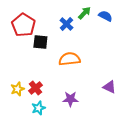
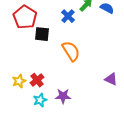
orange semicircle: (69, 59) -> (71, 51), turned 65
purple star: (70, 99) -> (63, 96), moved

